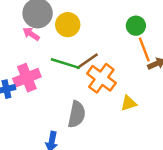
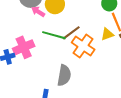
pink arrow: (31, 34) -> (38, 12), moved
yellow triangle: (129, 103) -> (107, 34), moved

